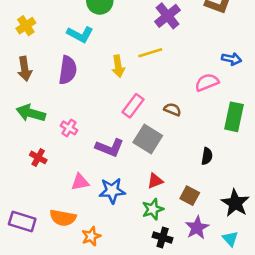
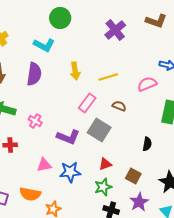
yellow line: (150, 53) -> (108, 77), moved
red cross: (38, 157) -> (10, 145), turned -32

